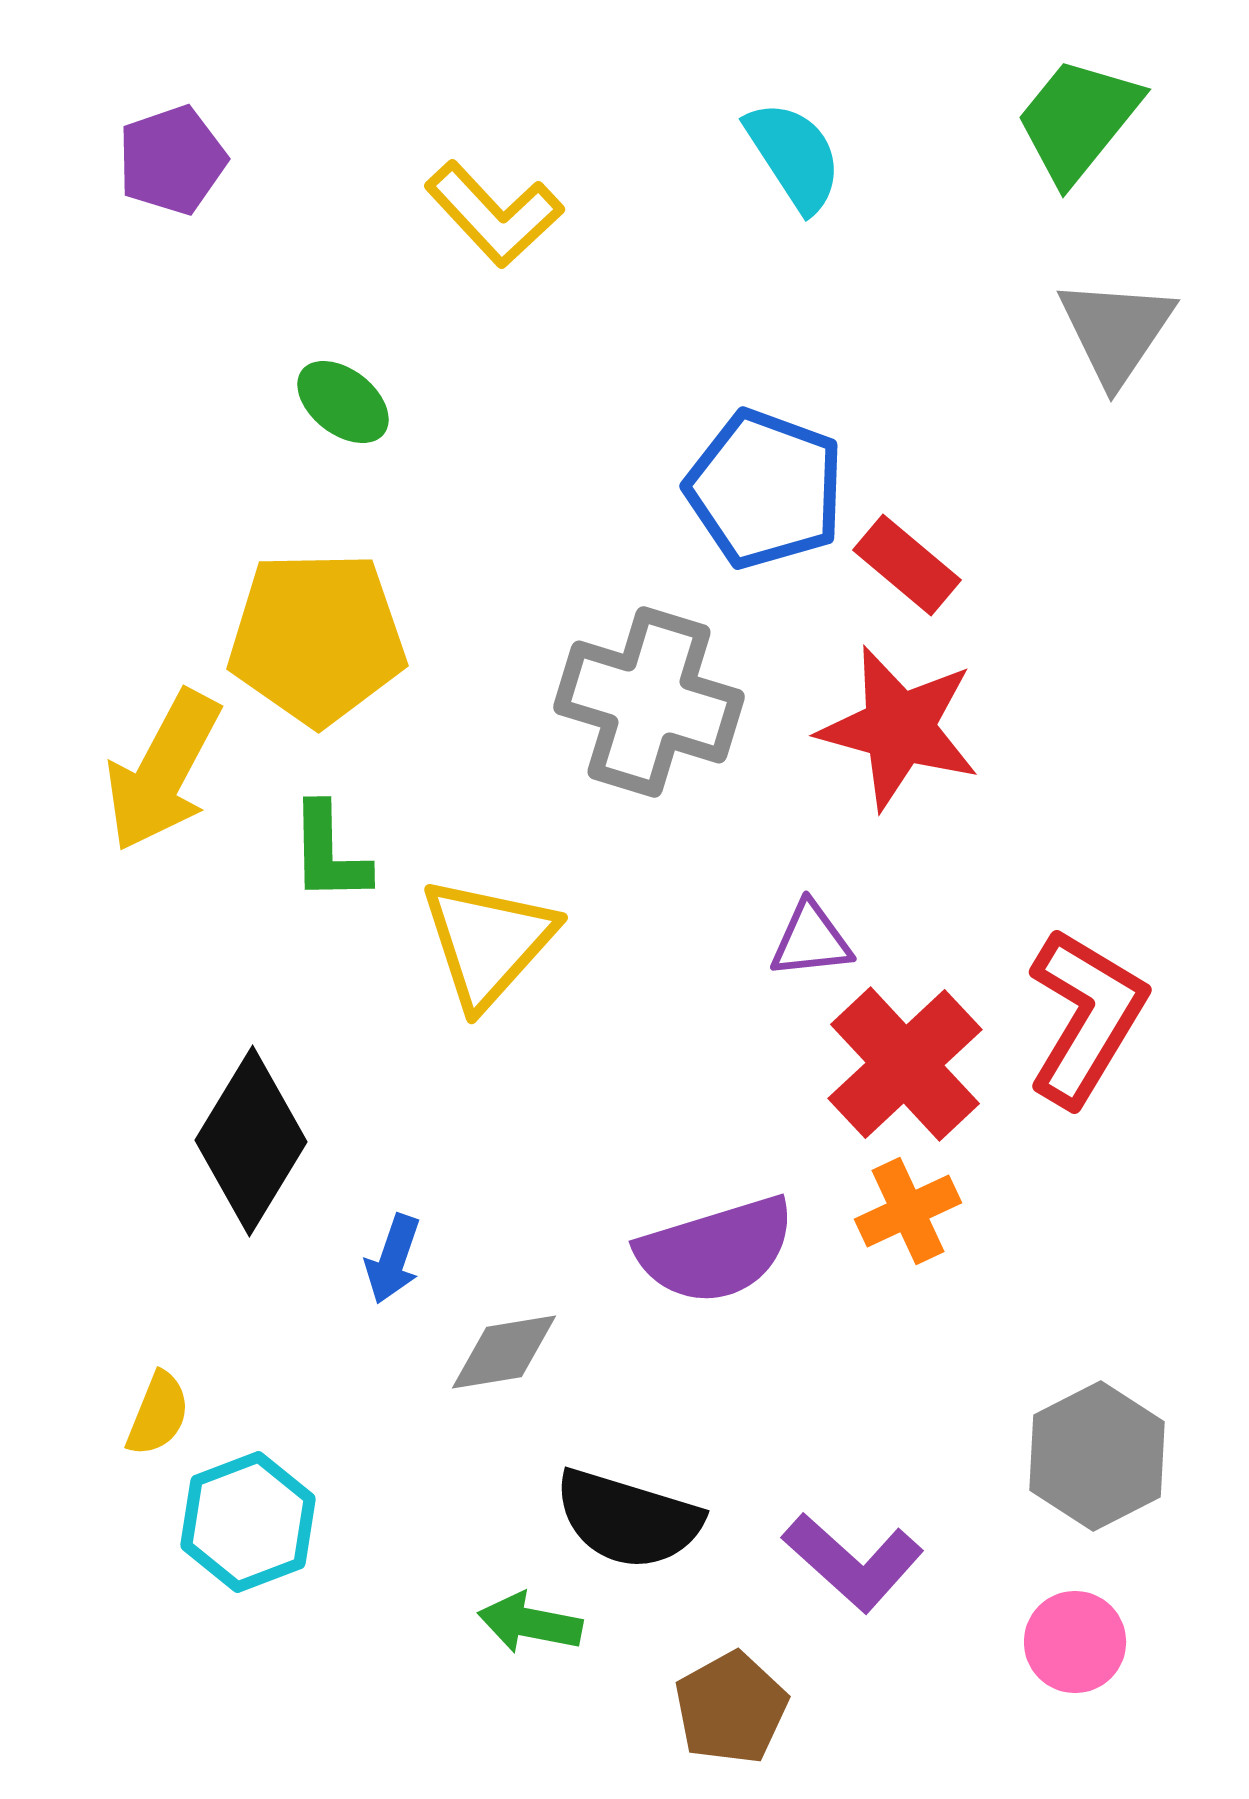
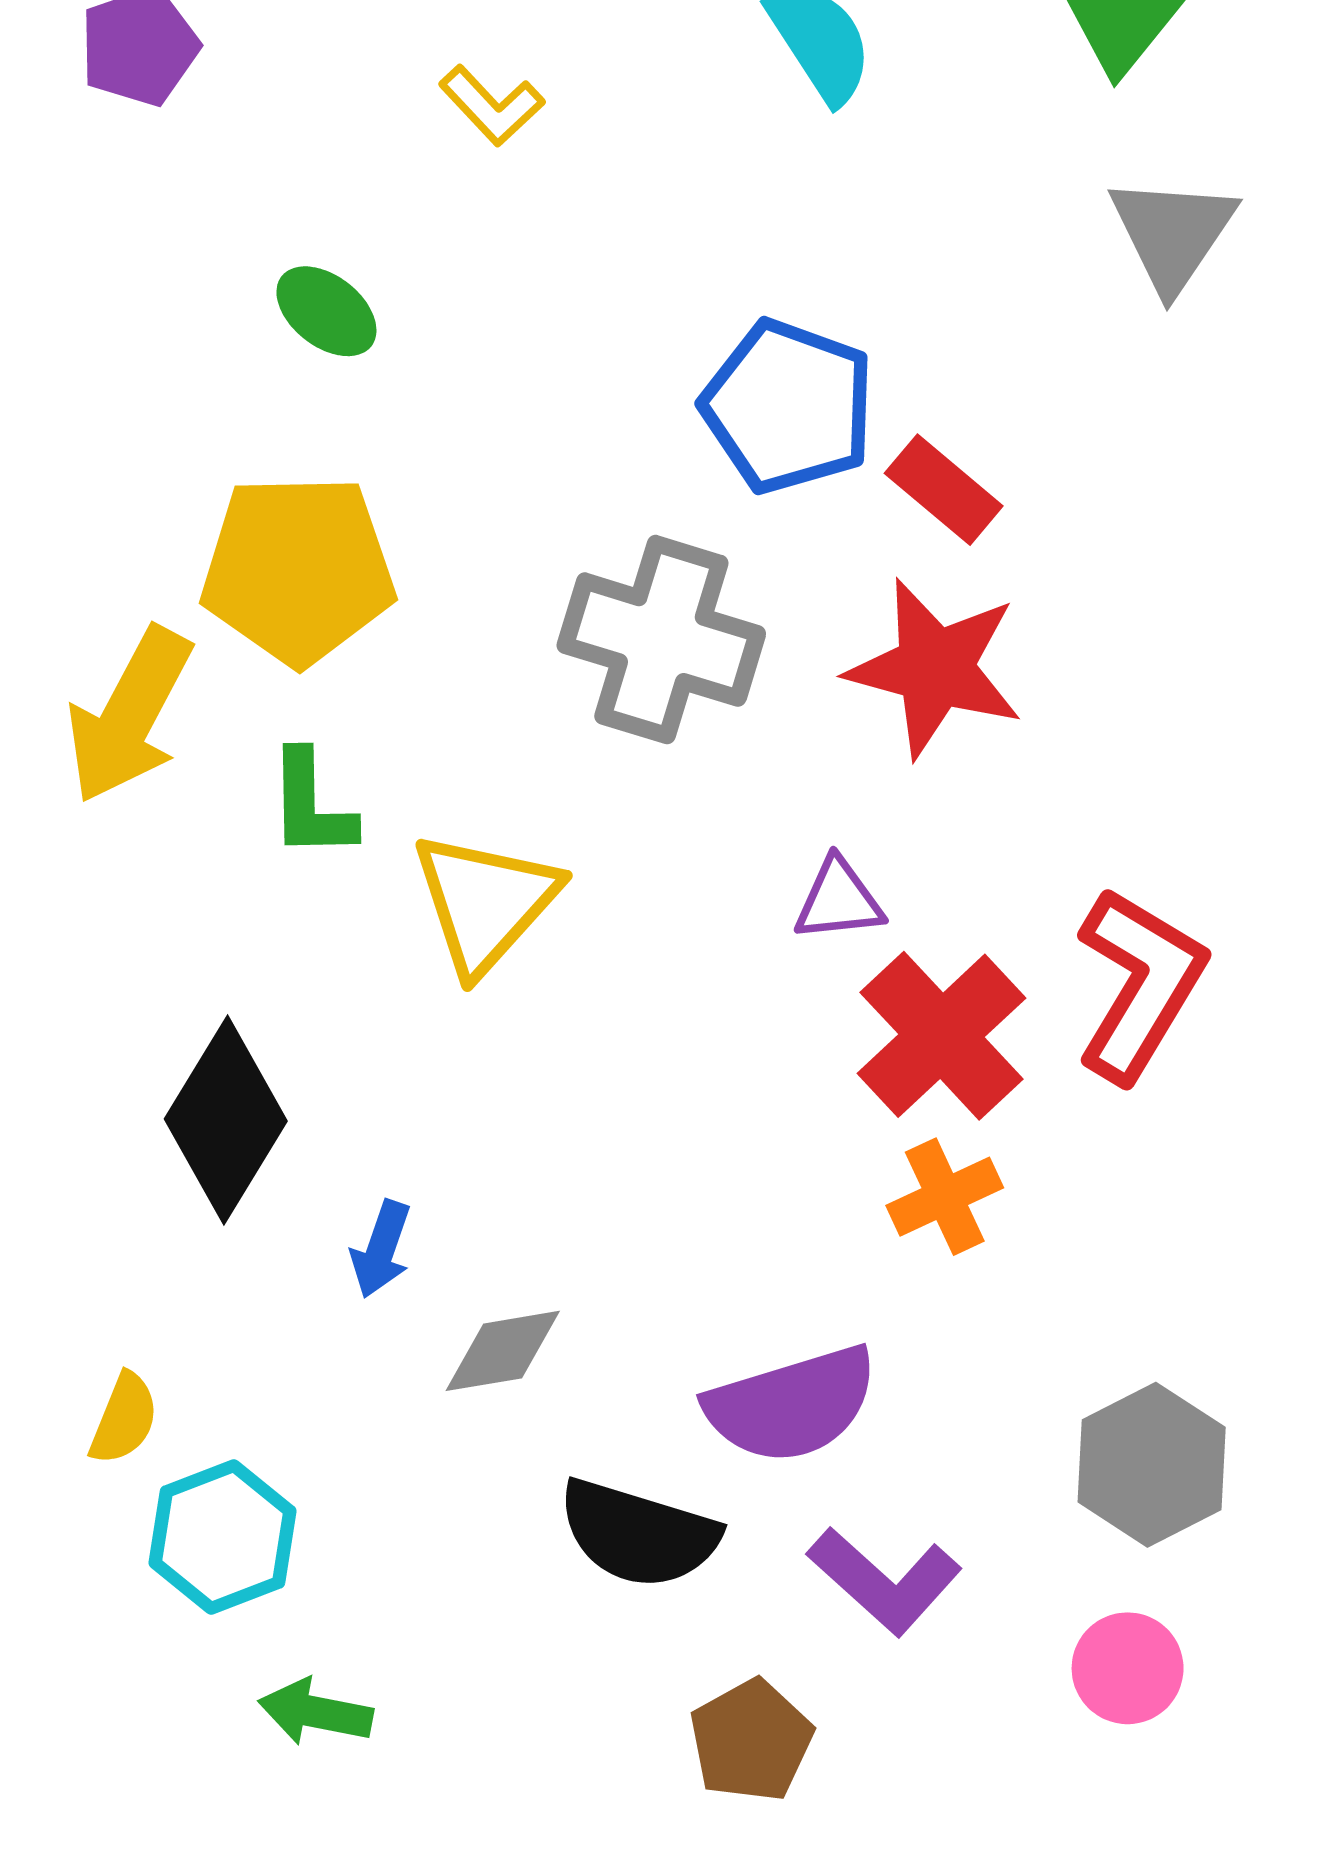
yellow L-shape: (494, 214) -> (492, 105), size x0.7
purple semicircle: (716, 1250) -> (792, 1405), moved
green arrow: (530, 1623) -> (316, 1712), moved

